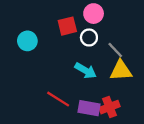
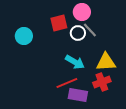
gray line: (115, 50) -> (90, 30), moved
red line: (58, 99) -> (67, 83), moved, turned -55
red cross: (110, 107) -> (102, 82), moved

